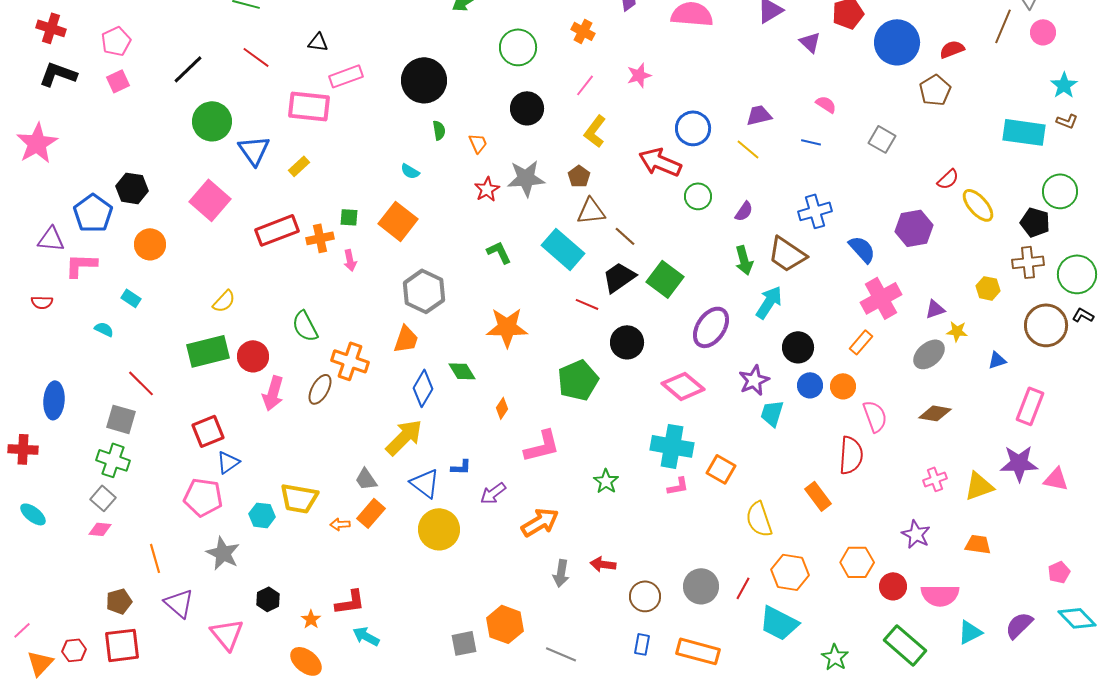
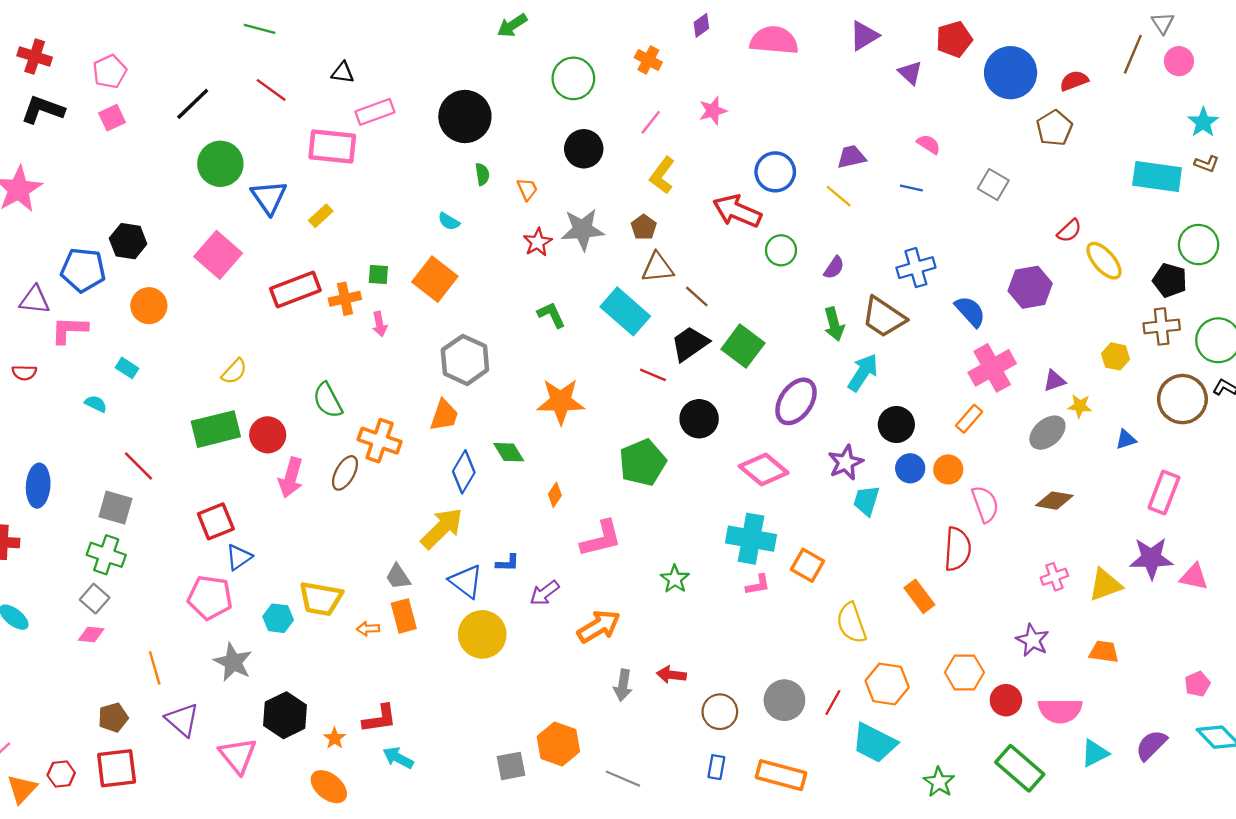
blue pentagon: (93, 213) -> (83, 270), turned -30
orange rectangle: (371, 513) -> (404, 616), turned -56
black hexagon: (268, 599) -> (285, 715), size x1.6

